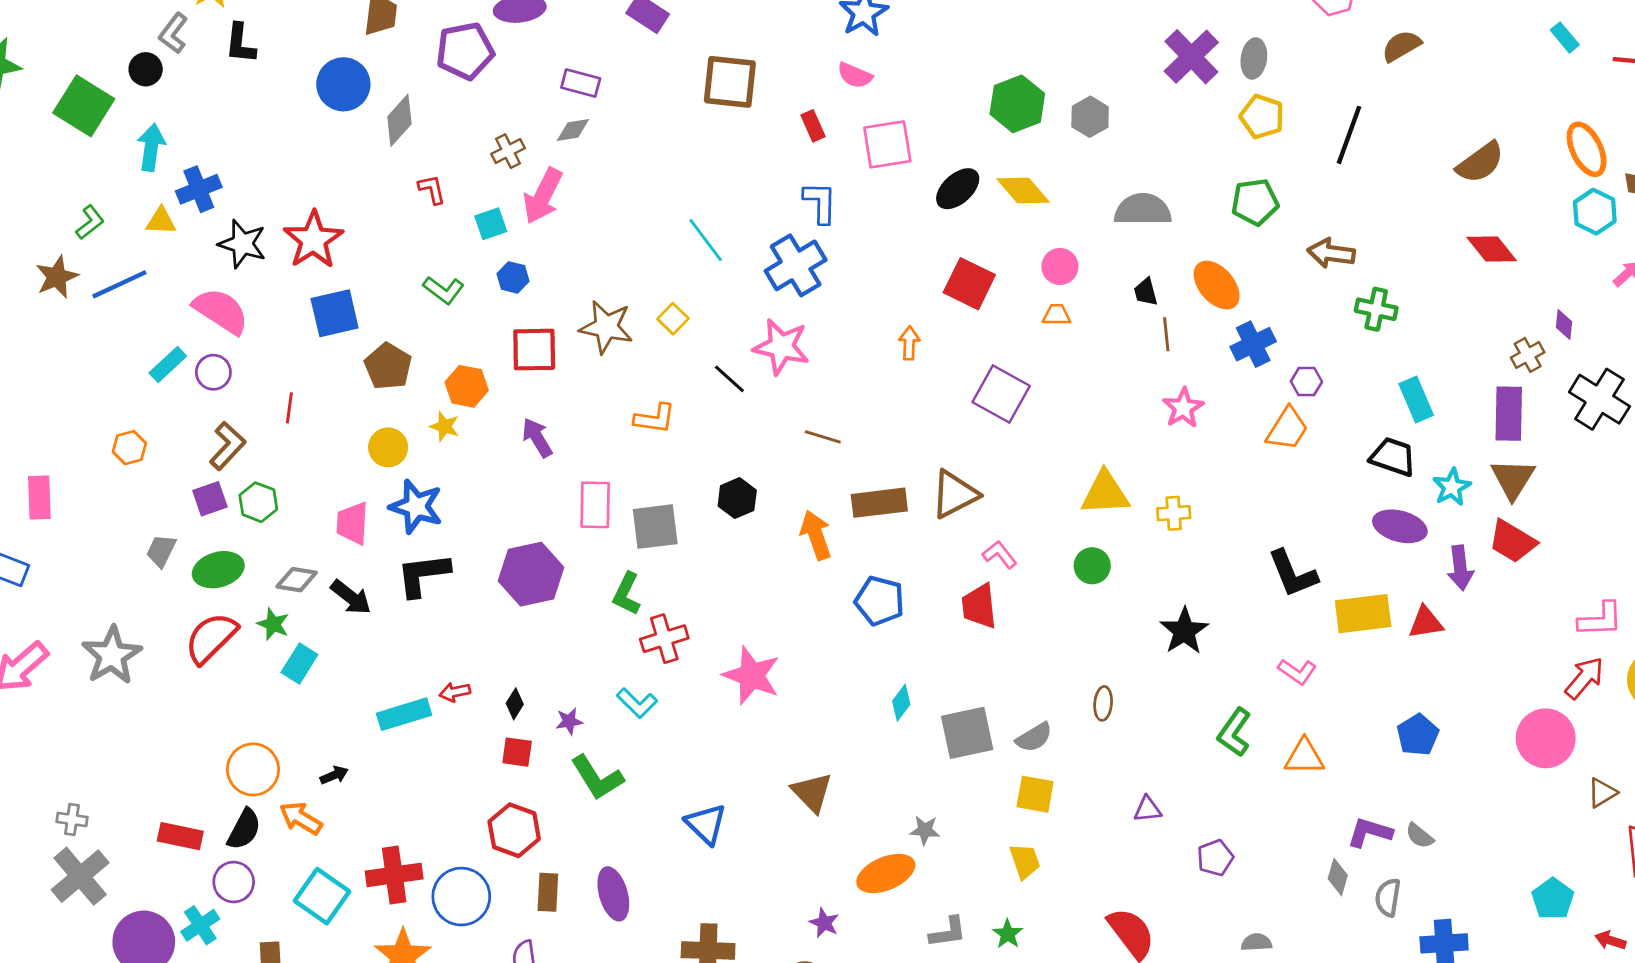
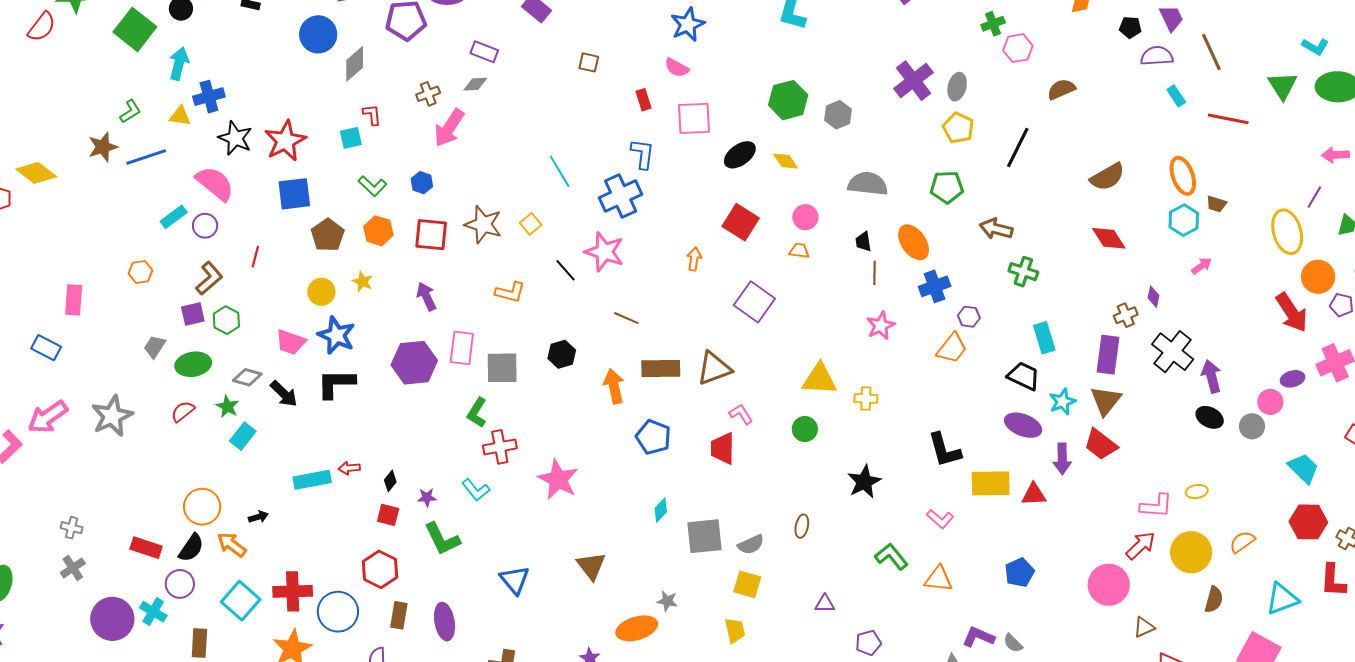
brown square: (730, 82) -> (589, 62), size x0.5
yellow diamond: (1023, 190) -> (785, 161), size x0.7
cyan square: (491, 224) -> (351, 138), moved
orange hexagon: (467, 386) -> (378, 231), moved
pink trapezoid: (352, 523) -> (291, 342), turned -80
purple hexagon: (531, 574) -> (414, 363), moved
red semicircle: (211, 638) -> (183, 411), size x0.6
green L-shape: (1234, 732) -> (891, 557), turned 100
gray cross: (80, 876) -> (73, 568), size x0.6
cyan cross: (200, 925) -> (153, 612), turned -32

